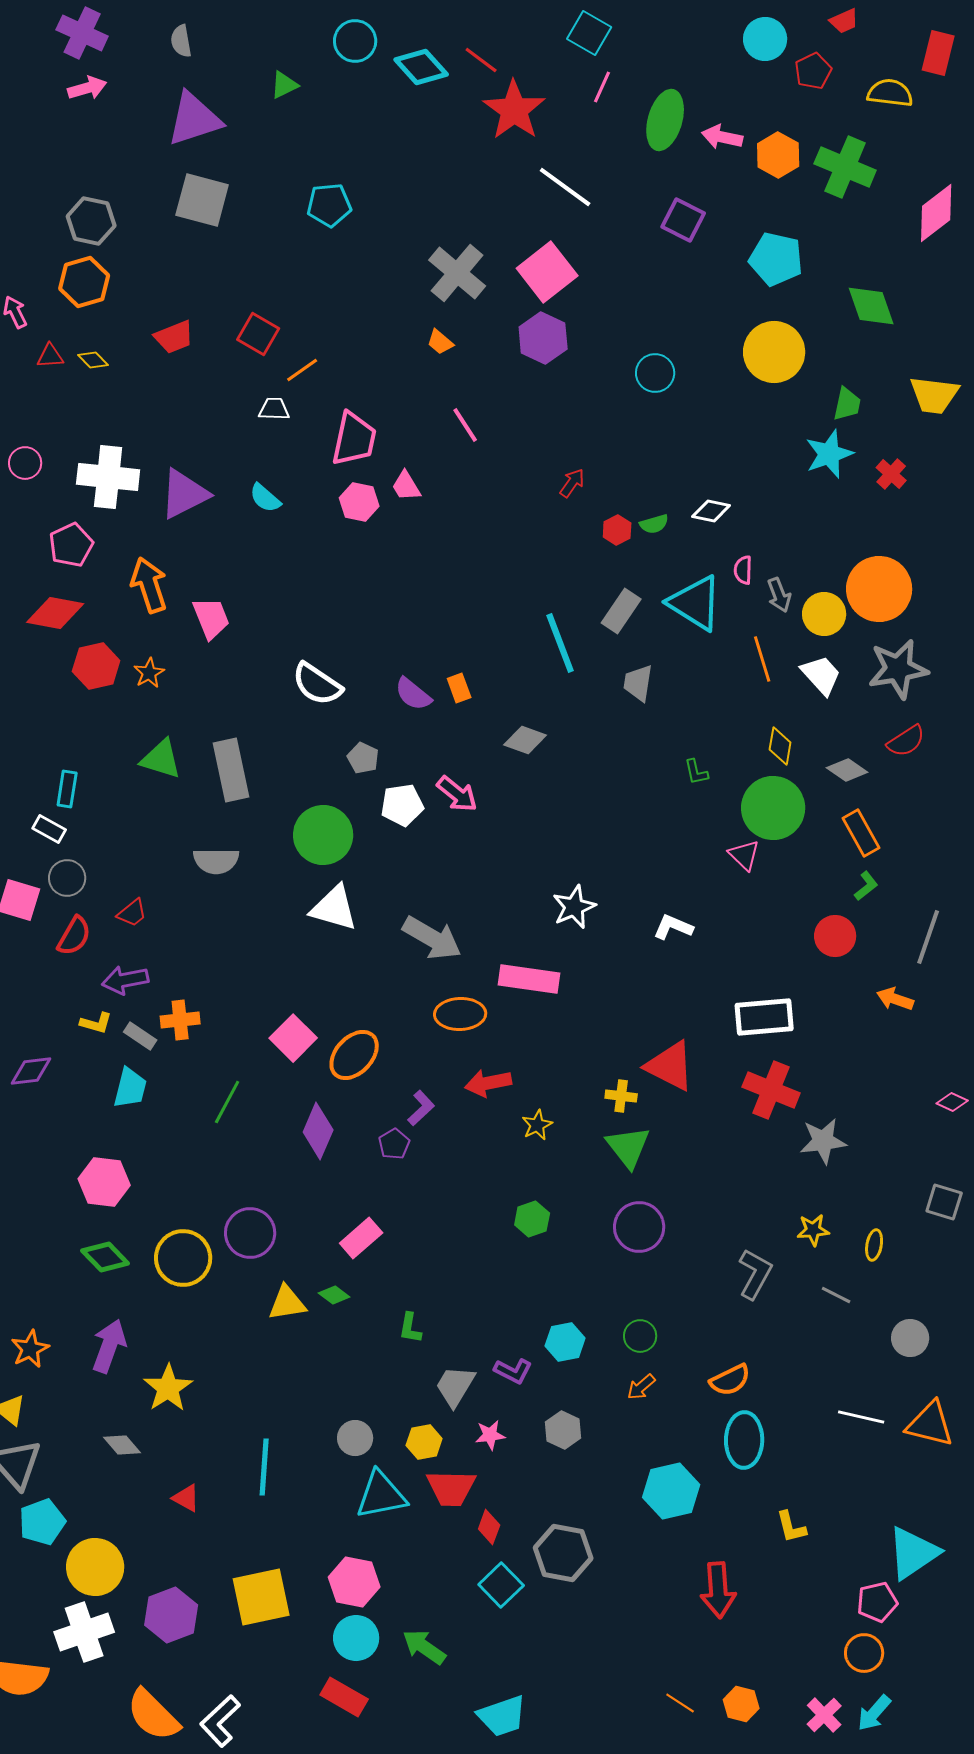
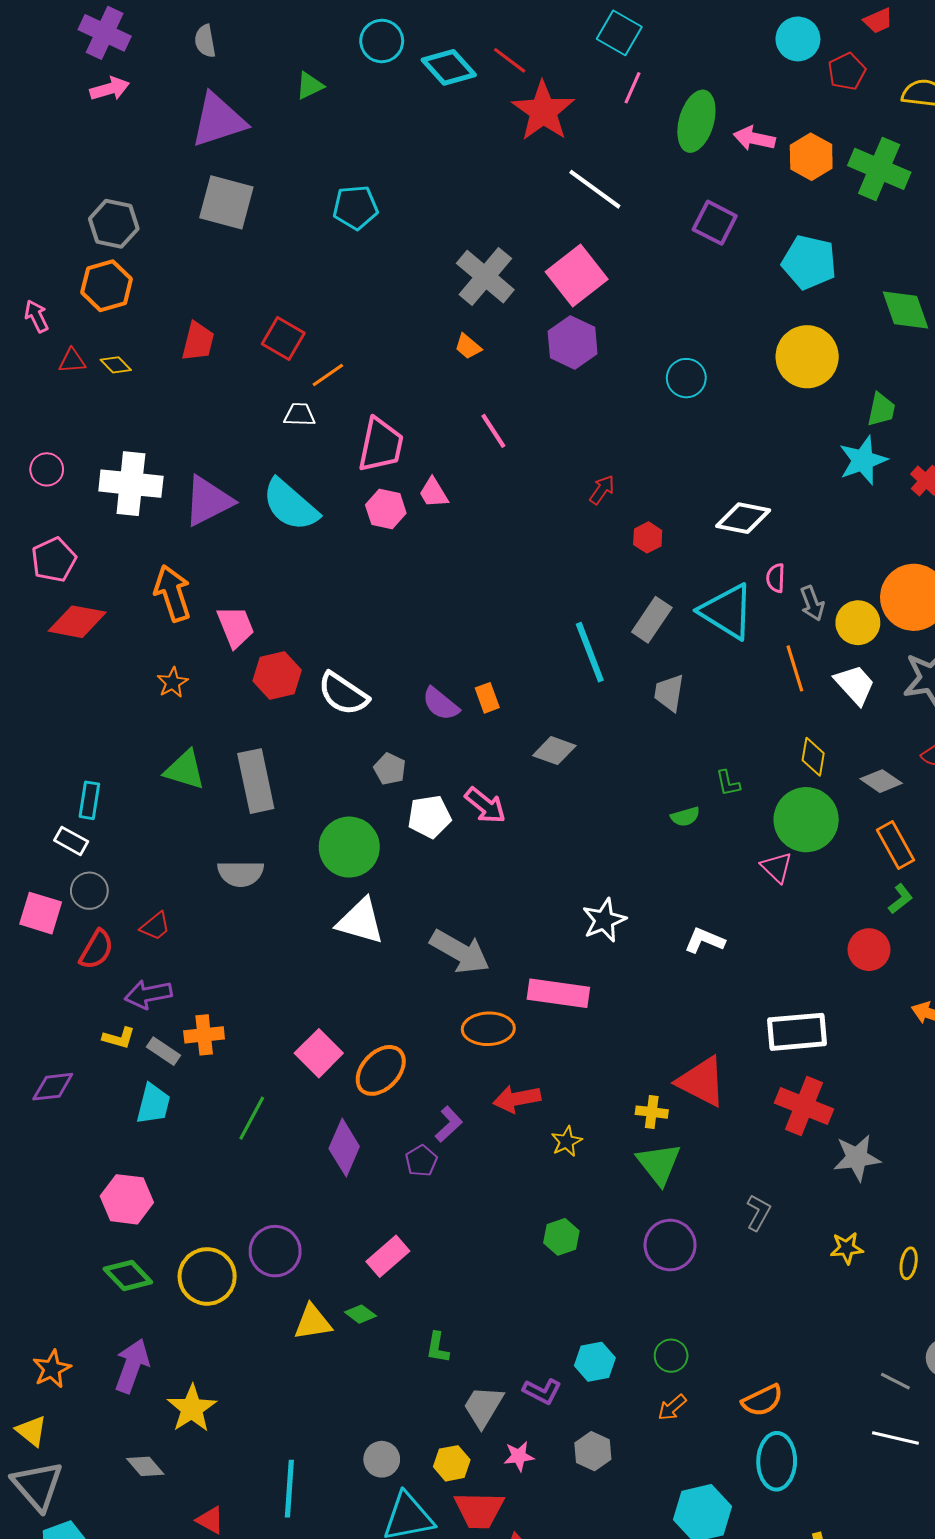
red trapezoid: (174, 337) -> (198, 341), turned -54
cyan semicircle: (265, 498) -> (290, 505), size x1.8
white diamond: (711, 511) -> (743, 518), size x1.4
green semicircle: (654, 524) -> (685, 817), moved
pink pentagon: (71, 545) -> (54, 560), moved
red hexagon: (96, 666) -> (277, 675), moved
gray L-shape: (755, 1274) -> (758, 1213), moved, size x0.7
gray line: (836, 1295) -> (895, 1381), moved

